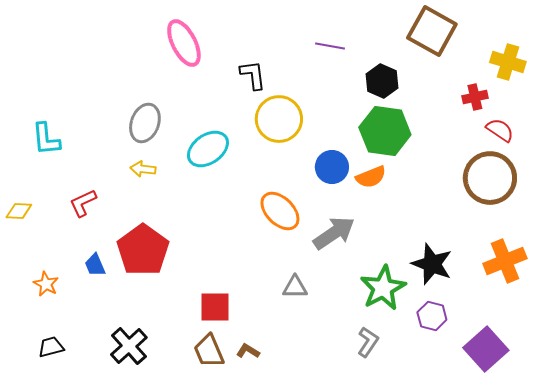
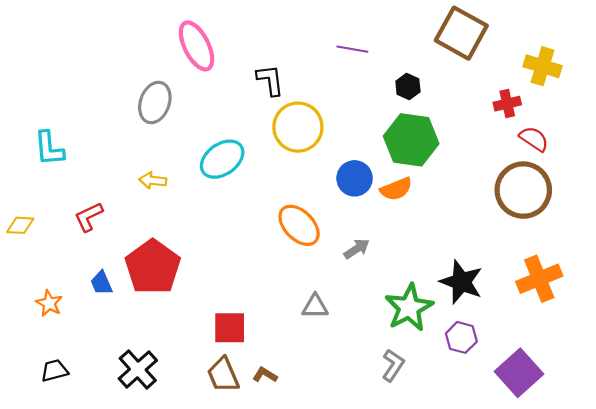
black hexagon: (382, 81) -> (408, 86), size x0.7
gray ellipse: (145, 123) -> (155, 103), moved
gray arrow: (334, 233) -> (357, 249), size x0.6

